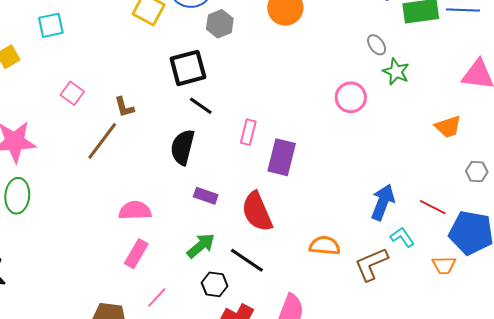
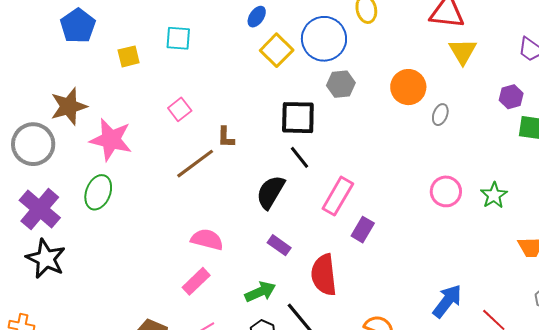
gray ellipse: (377, 45) -> (440, 115), moved, turned 40
green star: (396, 72) -> (494, 195), moved
pink rectangle: (248, 132) -> (338, 196), size x1.5
purple rectangle: (282, 157) -> (363, 230), size x0.7

